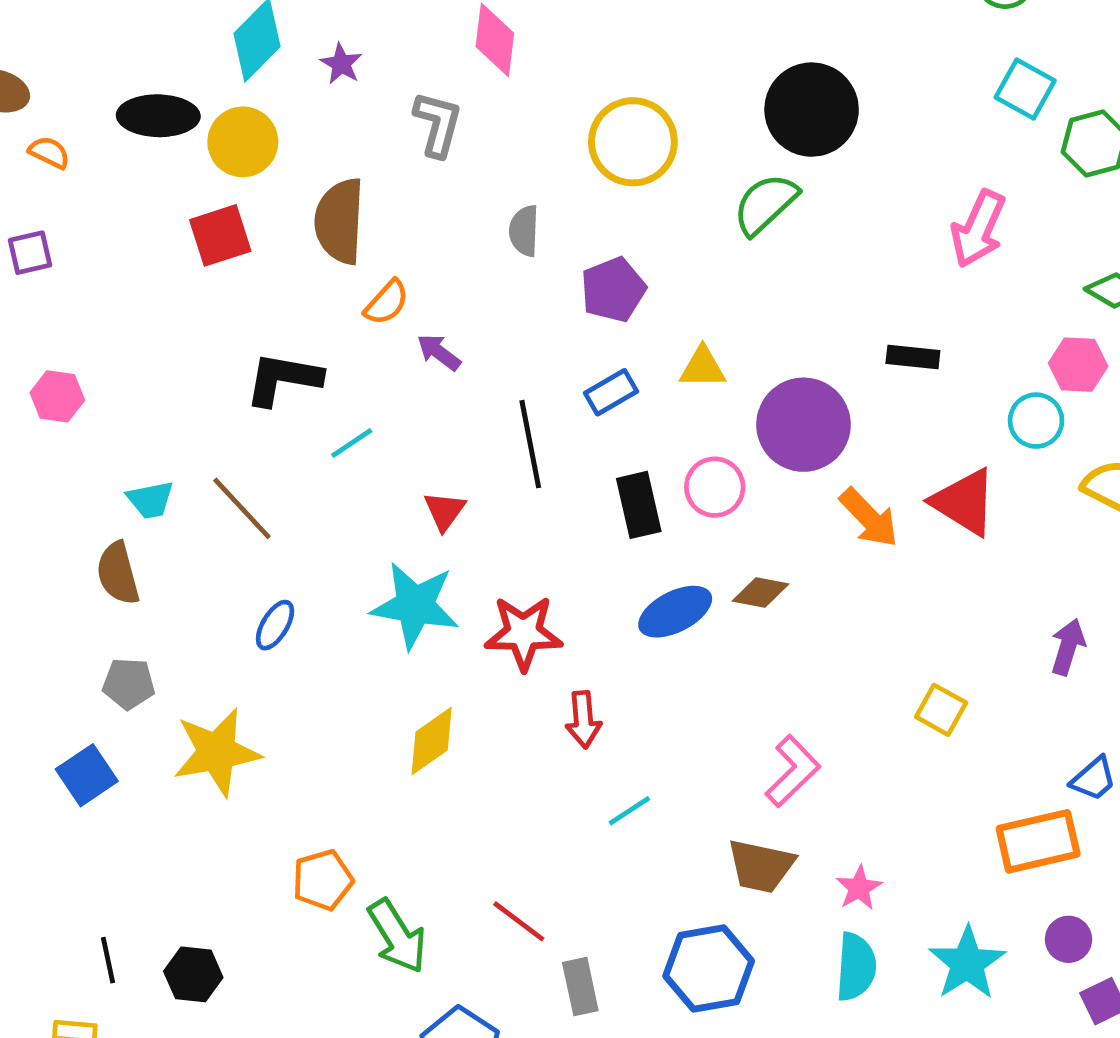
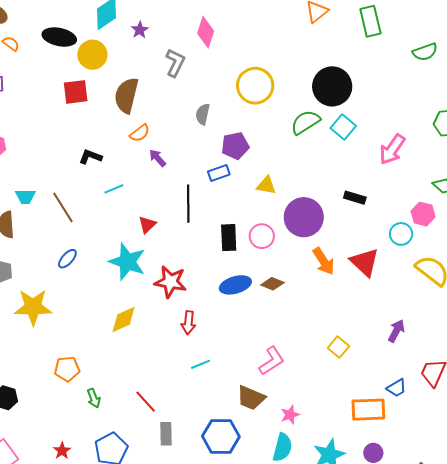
cyan square: (1025, 89) -> (343, 127), moved
black L-shape: (283, 379) -> (90, 157), size x0.7
blue rectangle: (611, 392) -> (219, 173), moved
green arrow: (397, 936) -> (94, 398), size x0.6

